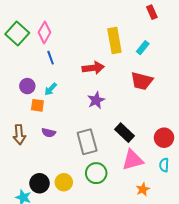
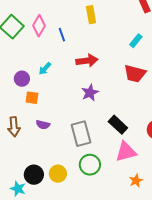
yellow rectangle: (114, 40) -> (91, 15), moved, size x0.7
blue line: (51, 58) -> (62, 35), moved
cyan arrow: (51, 89) -> (45, 69), moved

